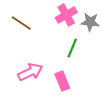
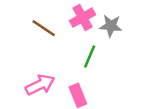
brown line: (21, 23) -> (44, 28), moved

